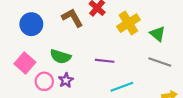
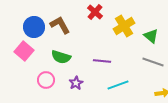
brown L-shape: (72, 18) -> (60, 25), moved
pink square: (25, 63) -> (24, 51), moved
purple star: (66, 80) -> (76, 83), moved

